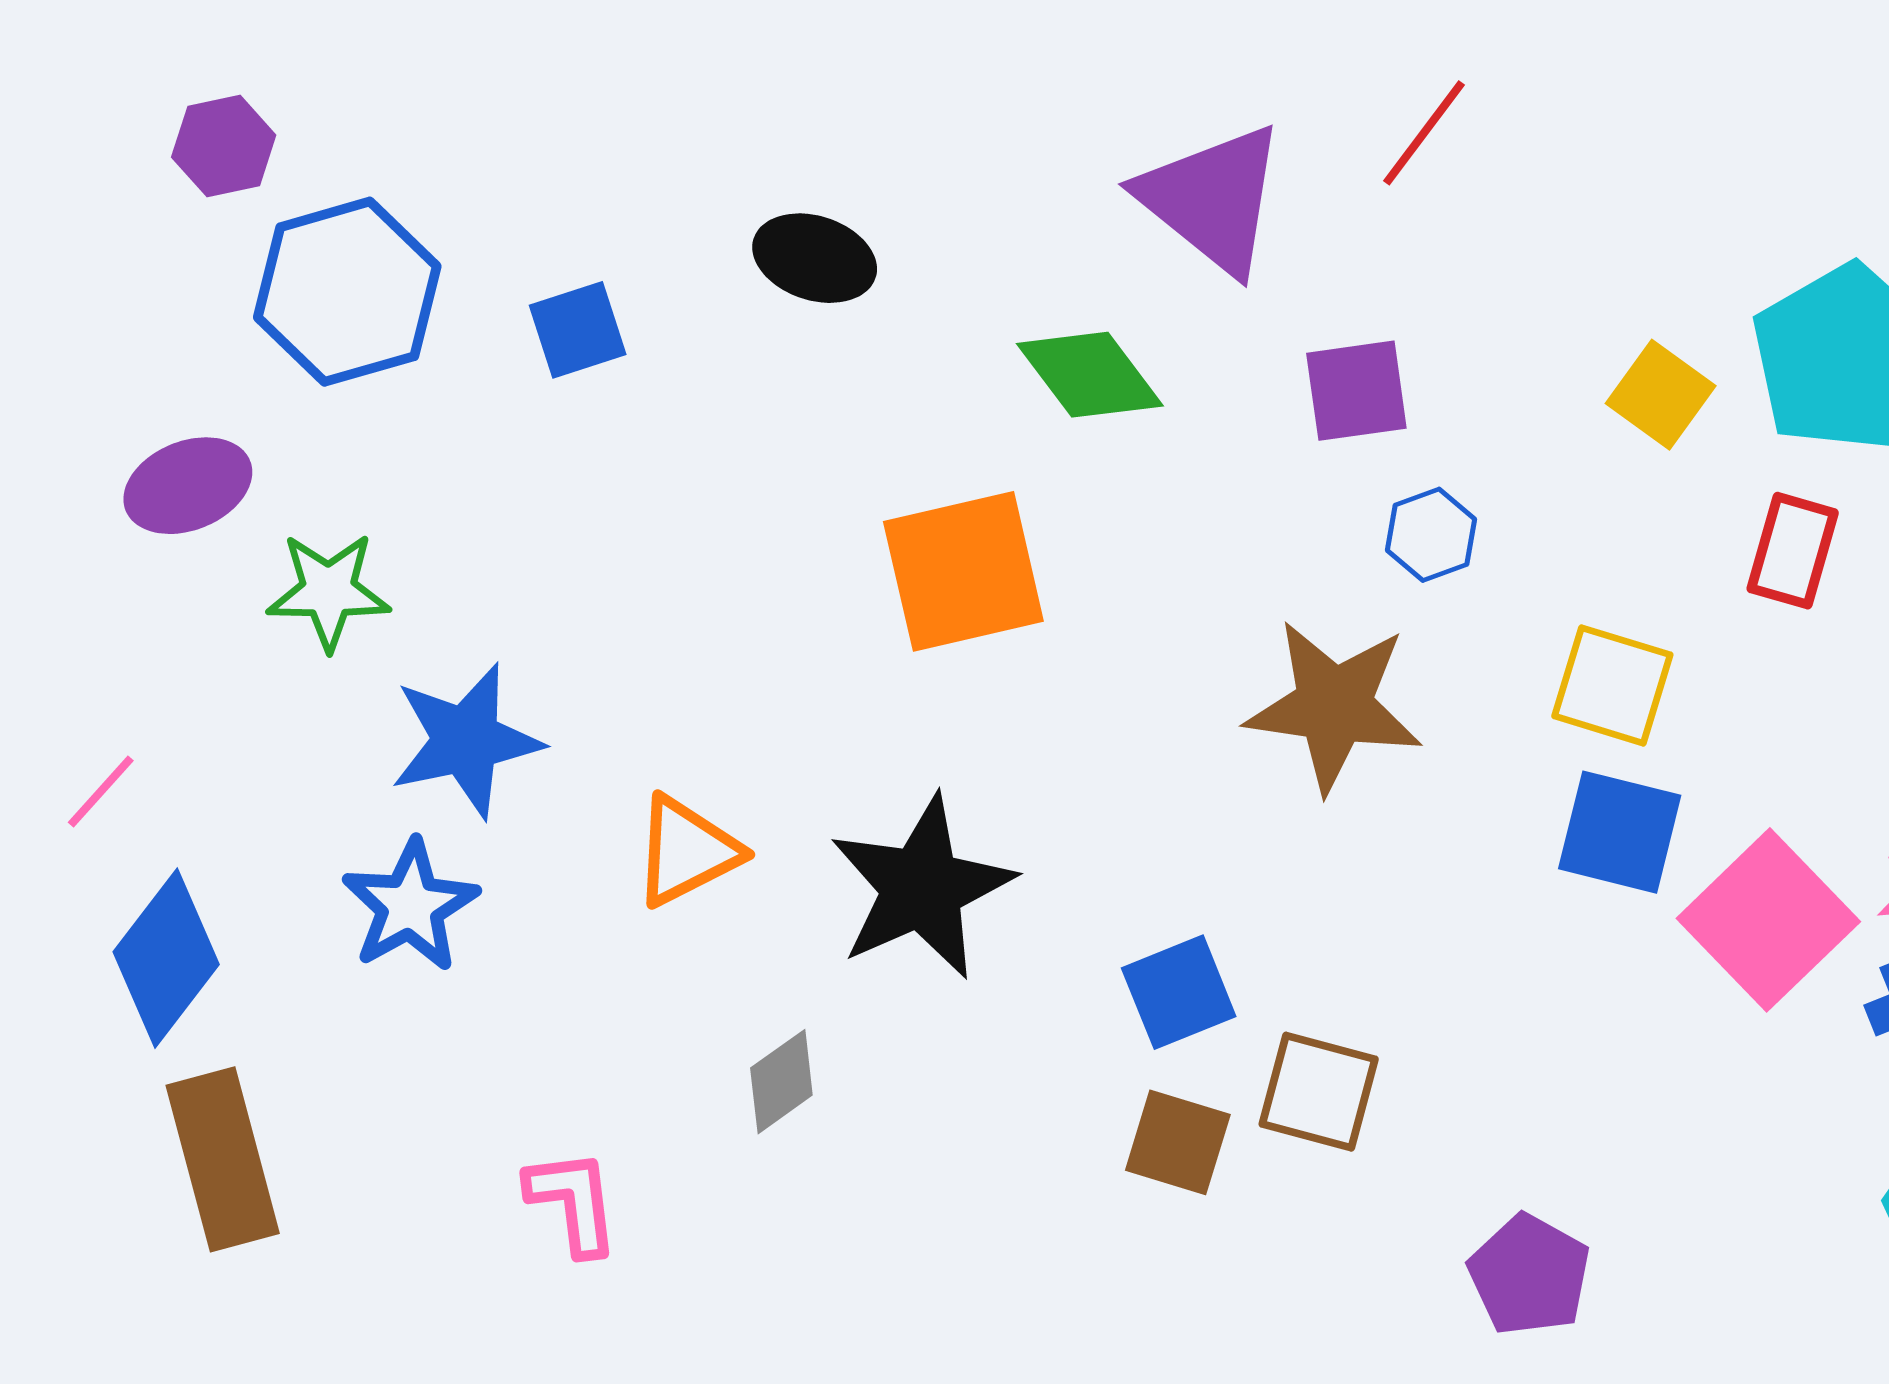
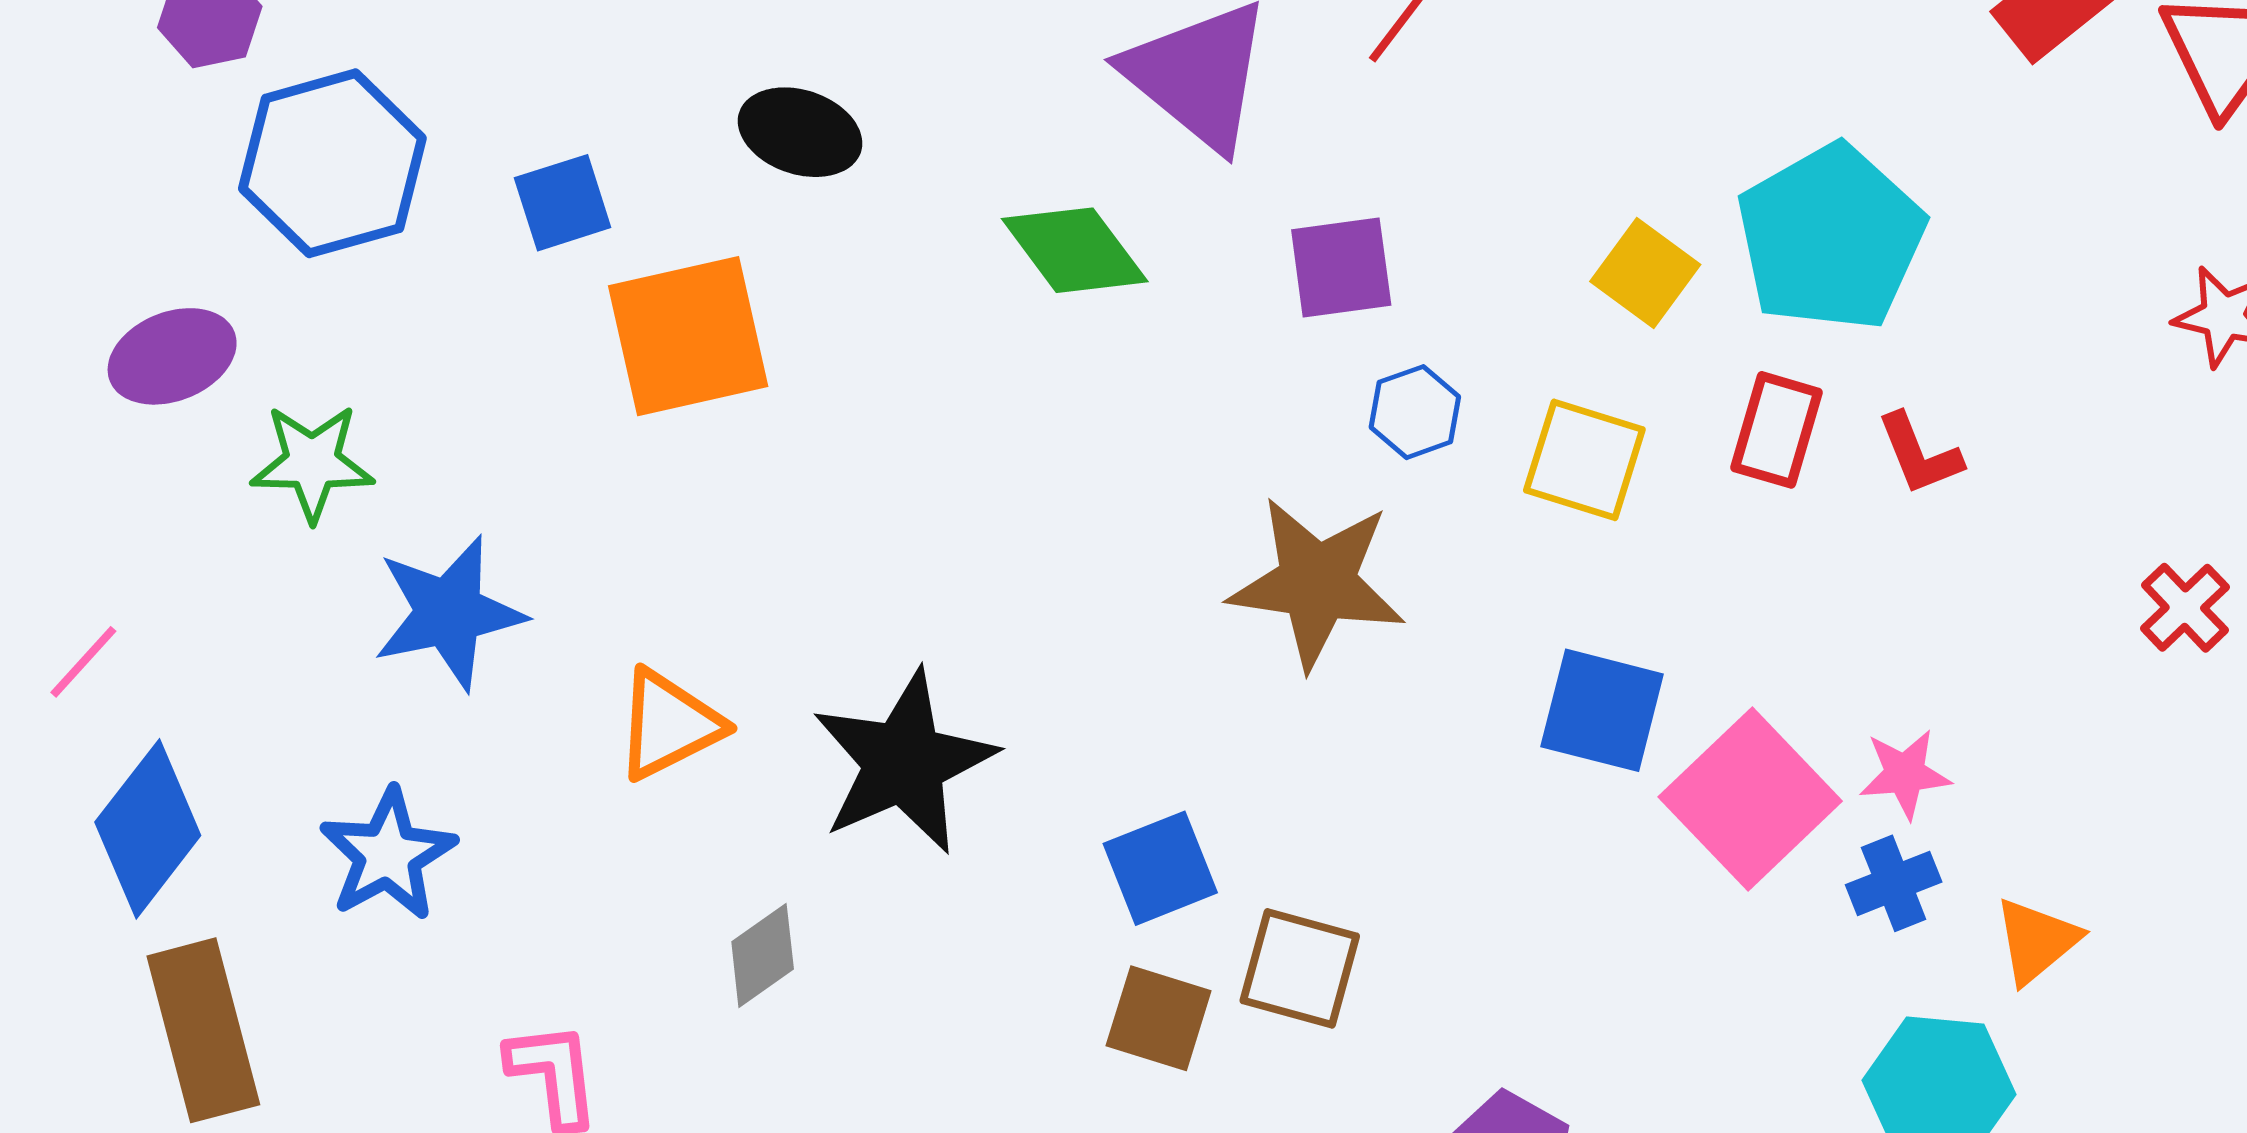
orange square: (963, 571) -> (688, 336), moved
yellow square: (1612, 685) -> (1584, 460), moved
blue star: (410, 906) -> (388, 855), moved

